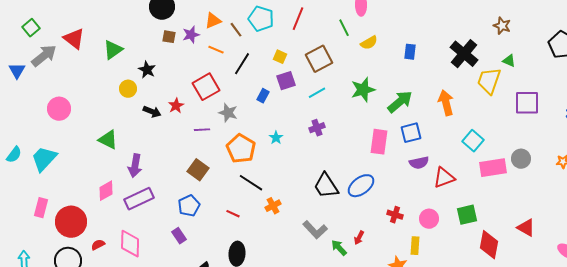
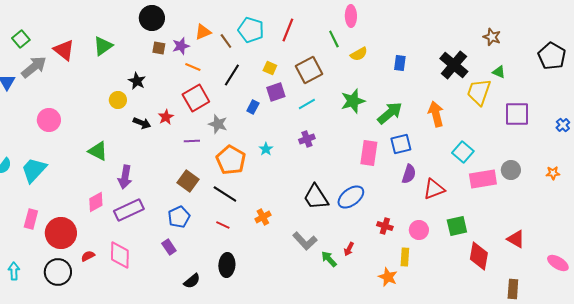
green triangle: (113, 50) -> (103, 46), moved
orange line: (216, 50) -> (193, 67), moved
purple semicircle: (419, 163) -> (409, 174), turned -60
black line: (251, 183) -> (225, 194), moved

